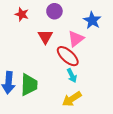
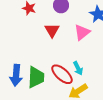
red ellipse: (68, 56) -> (62, 74), moved

